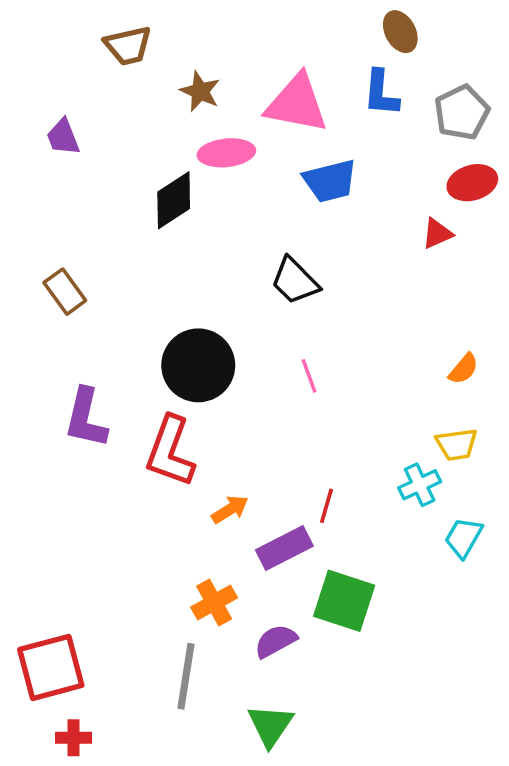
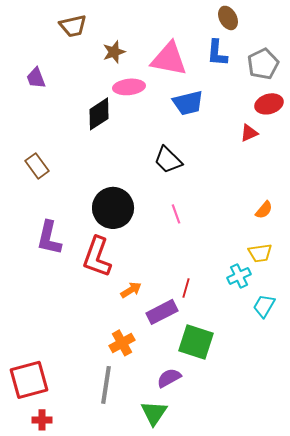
brown star: (200, 91) -> (114, 52), turned 30
purple semicircle: (276, 641) -> (169, 378), moved

